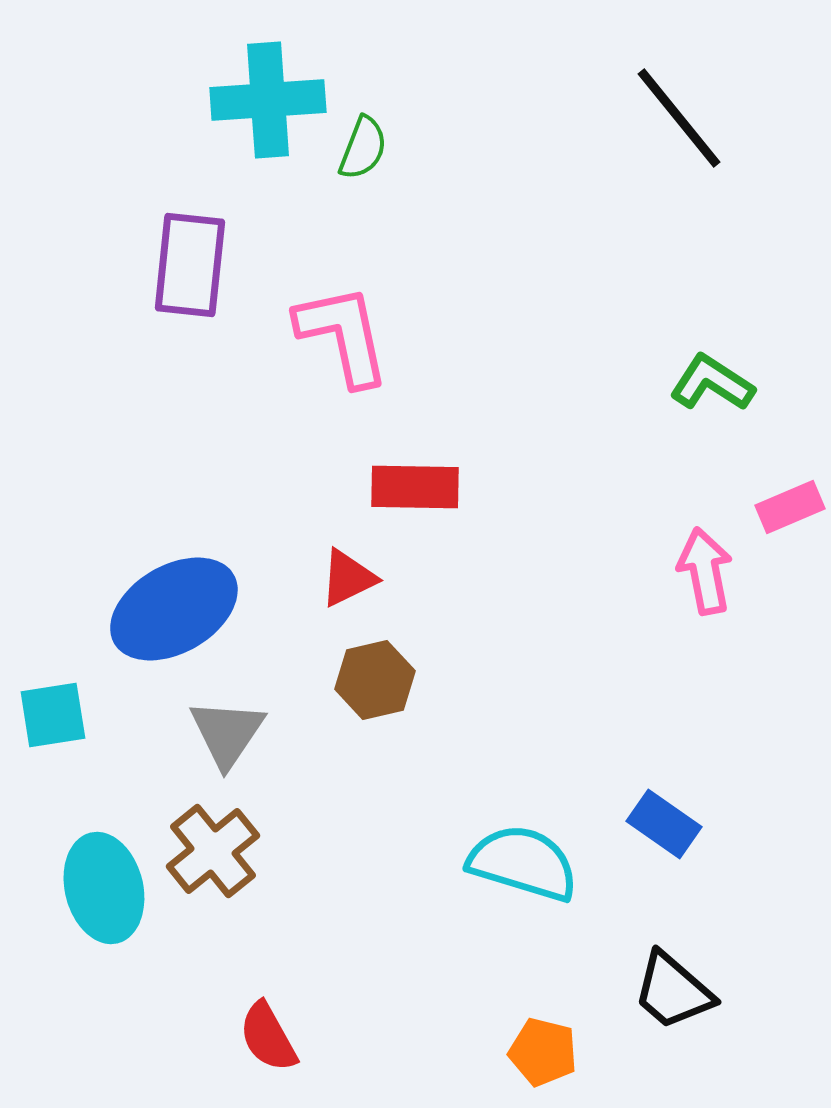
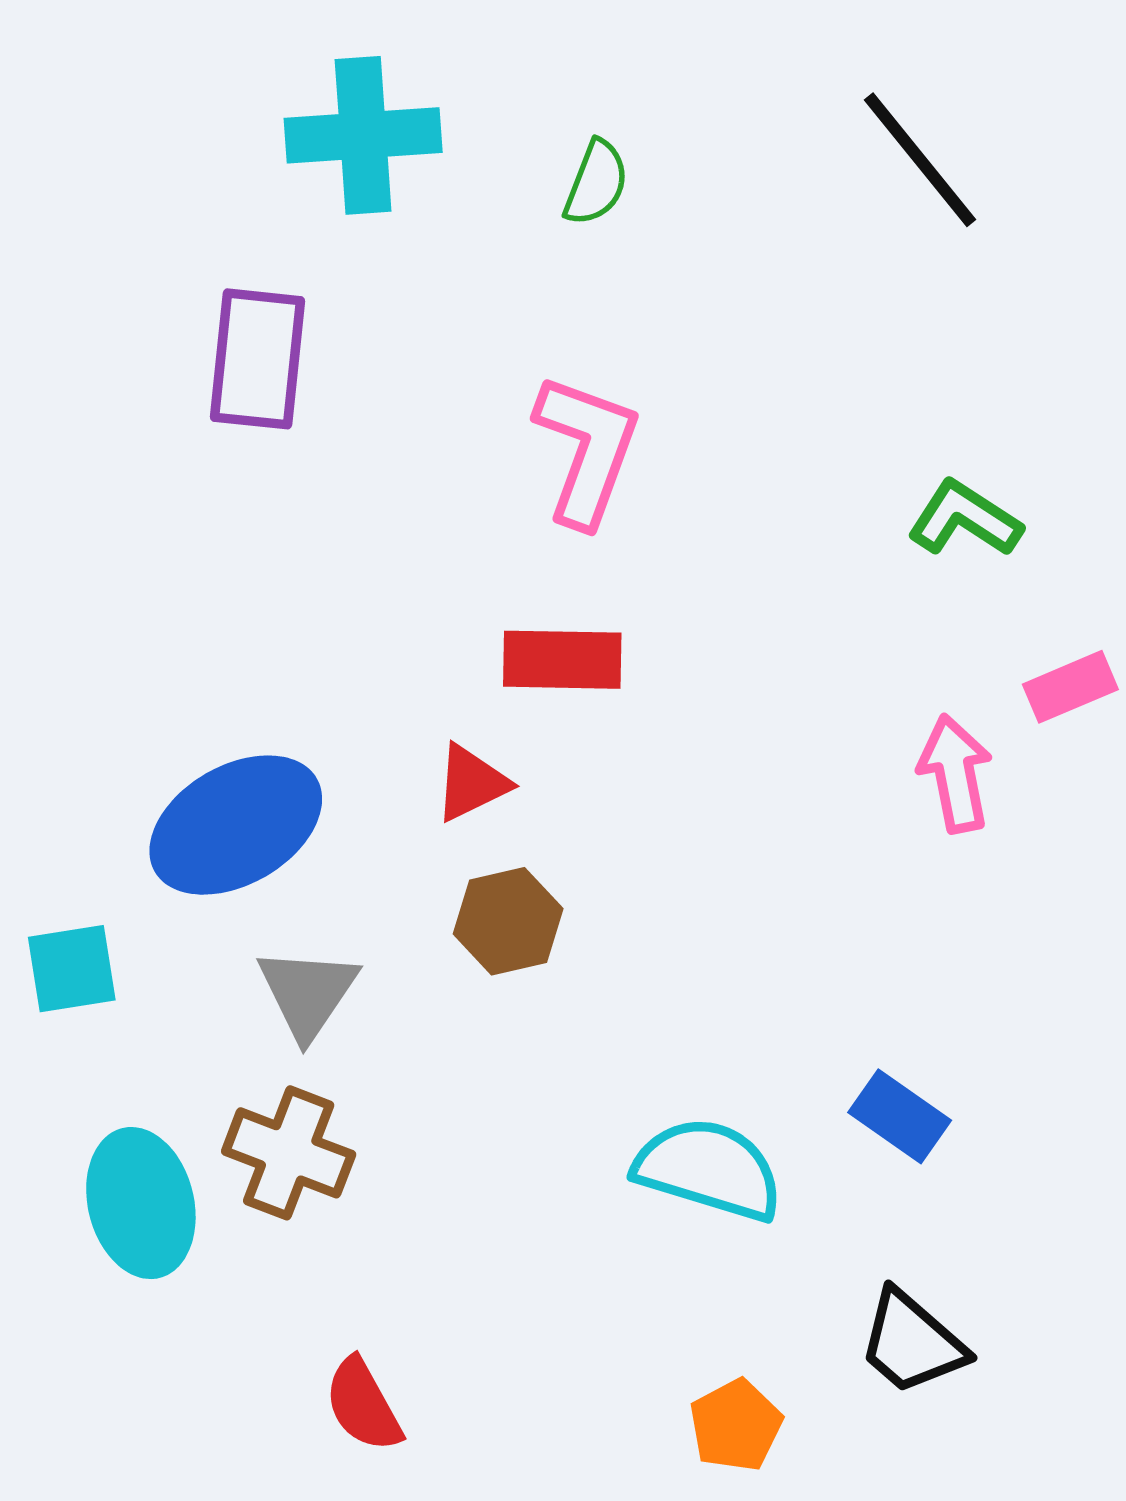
green semicircle: (363, 148) -> (596, 183), moved
pink L-shape: (343, 335) -> (587, 450), moved, turned 32
brown cross: (213, 851) -> (289, 1153), turned -30
orange pentagon: (543, 1052) -> (736, 1425), turned 30

